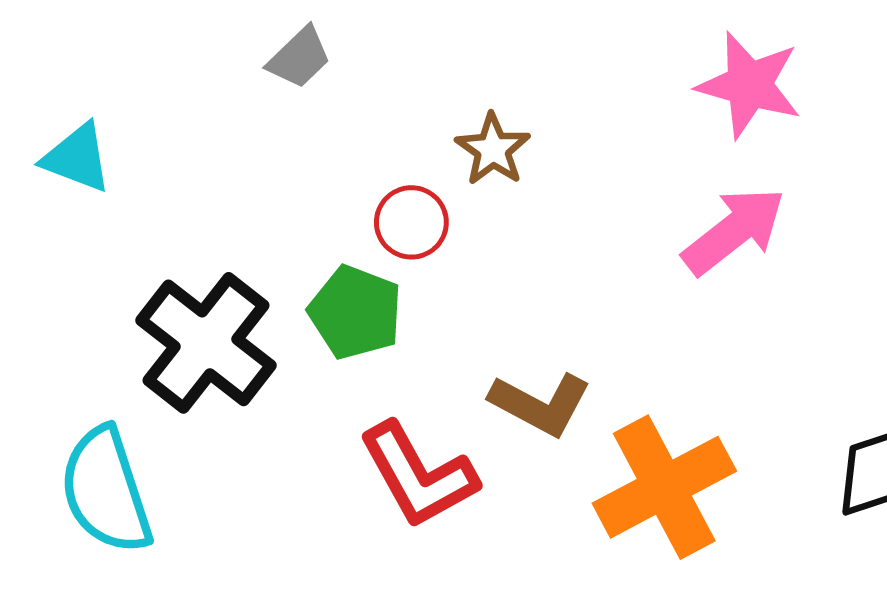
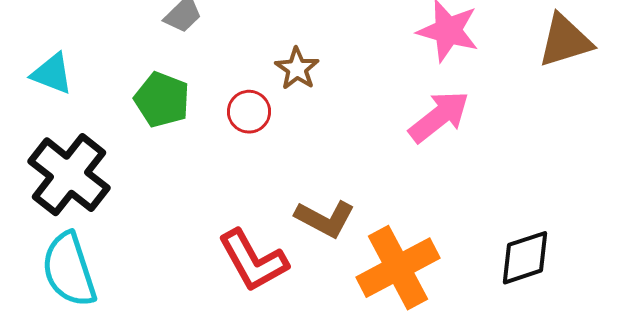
green pentagon: (355, 312) -> (162, 100), moved
black cross: (206, 343) -> (69, 175), moved

